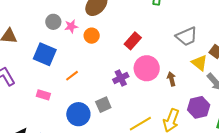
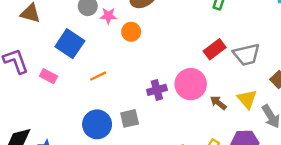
red rectangle: (133, 41) -> (215, 49), moved
yellow triangle: (199, 63) -> (247, 99), moved
brown arrow: (171, 79) -> (218, 103), turned -48
pink rectangle: (43, 95) -> (48, 76), moved

